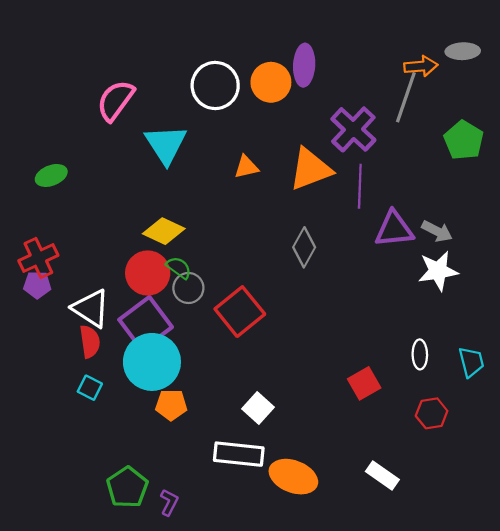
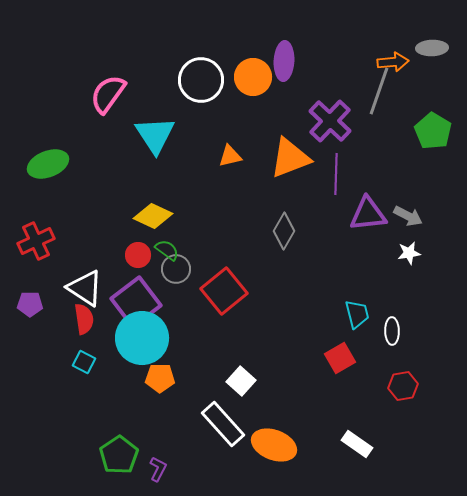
green ellipse: (51, 175) -> (48, 164), size x1.4
white star: (438, 271) -> (409, 253), size x0.6
red circle: (148, 273) -> (138, 255), size x0.6
purple pentagon: (37, 285) -> (30, 304), moved
cyan trapezoid: (471, 362) -> (357, 314), moved
white rectangle: (239, 454) -> (223, 424), turned 42

